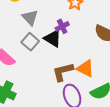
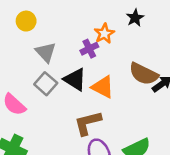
purple cross: (62, 26) -> (89, 49), moved
orange triangle: (85, 68) -> (103, 87), moved

